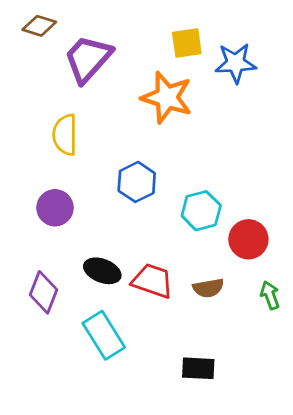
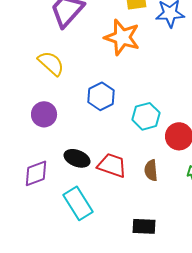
yellow semicircle: (65, 135) -> (51, 63), turned 132
brown semicircle: (208, 288) -> (151, 170), turned 95
purple diamond: (44, 292) -> (36, 173), turned 48

